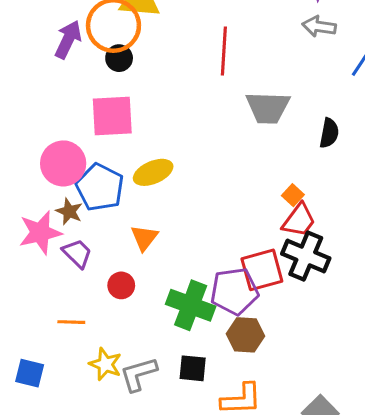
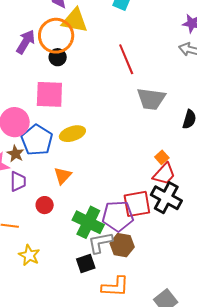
red line: (224, 51) -> (126, 59), turned -32
purple trapezoid: (77, 253) -> (18, 181), turned 40
black square: (193, 368) -> (86, 263), turned -30
gray L-shape: (139, 374) -> (100, 243), moved

